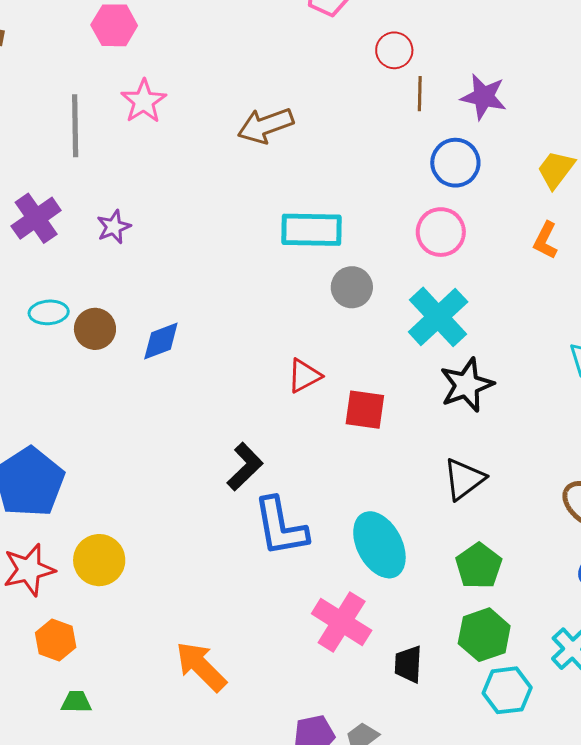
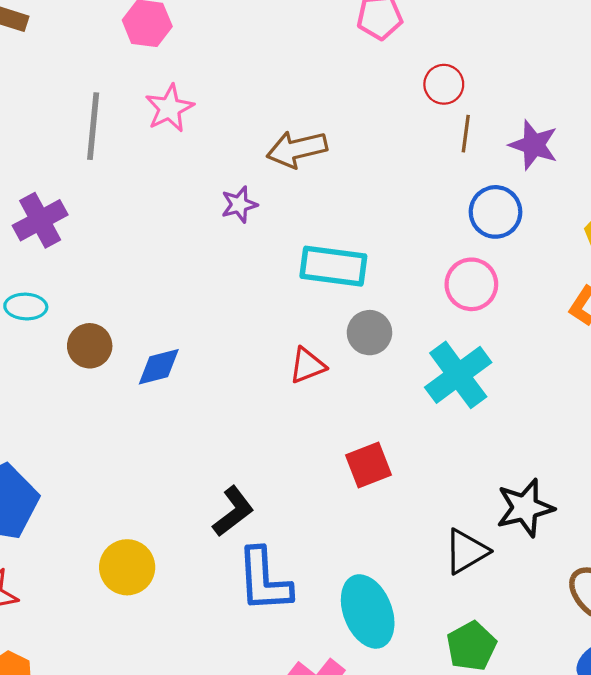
purple star: (114, 227) -> (239, 205), moved
cyan ellipse: (49, 312) -> (26, 307), moved
red triangle: (304, 376) -> (307, 365), moved
black star: (467, 385) -> (525, 508), moved
red square: (365, 410) -> (369, 465), turned -36
yellow circle: (99, 560) -> (127, 567), moved

